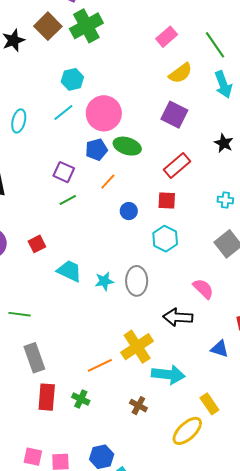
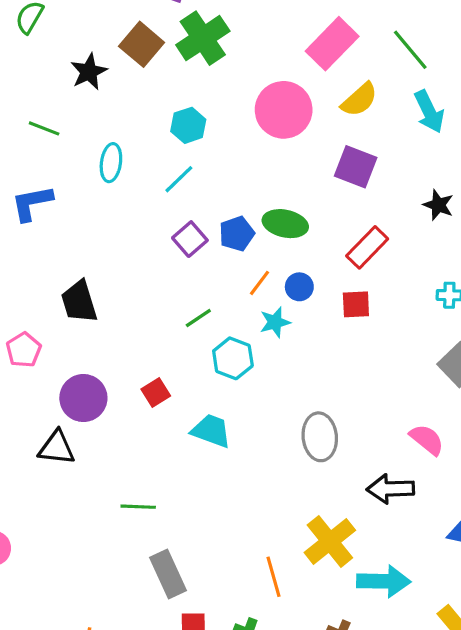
pink rectangle: (167, 37) -> (332, 44), size x1.5
pink circle: (104, 113) -> (284, 110), moved
cyan ellipse: (19, 121) -> (111, 163), moved
purple square: (64, 172) -> (190, 239), moved, turned 30
blue circle: (129, 211) -> (299, 287), moved
cyan hexagon: (165, 239) -> (233, 358), moved
cyan star: (104, 281) -> (275, 322), moved
orange line: (100, 365) -> (274, 577), turned -75

